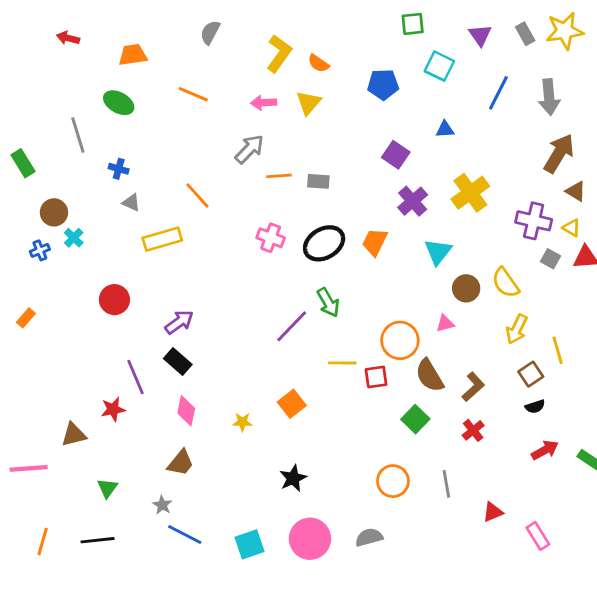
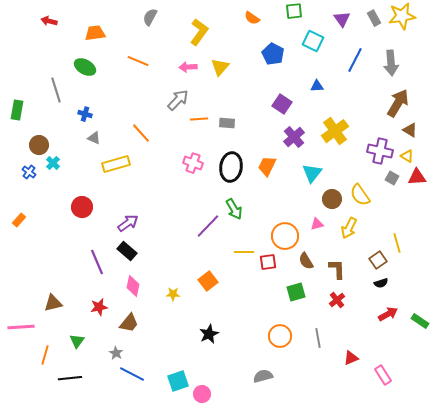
orange semicircle: (318, 63) -> (252, 18), moved
blue pentagon: (383, 84) -> (273, 54), turned 30
green rectangle: (23, 163) -> (17, 110), turned 42
black ellipse: (324, 243) -> (231, 167), turned -52
blue cross: (40, 250) -> (29, 172), turned -32
yellow arrow: (517, 329) -> (349, 228), moved
brown semicircle: (430, 376) -> (306, 261), size x0.7
brown L-shape: (473, 387) -> (337, 269), turned -50
red star: (113, 409) -> (99, 307), moved
green square: (415, 419) -> (296, 292), turned 30
pink circle: (310, 539) -> (202, 394), moved, size x0.6
orange line: (43, 542) -> (45, 355), moved

